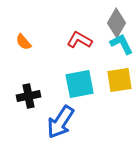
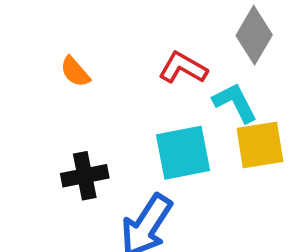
cyan L-shape: (122, 44) -> (235, 103), moved

